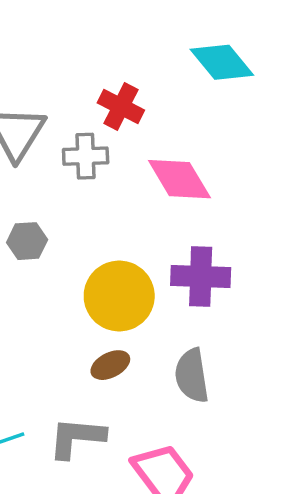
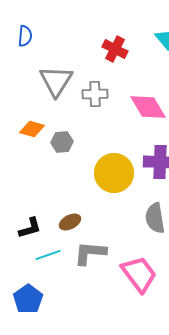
red cross: (121, 107) -> (115, 49), moved
brown ellipse: (110, 365) -> (70, 222), moved

